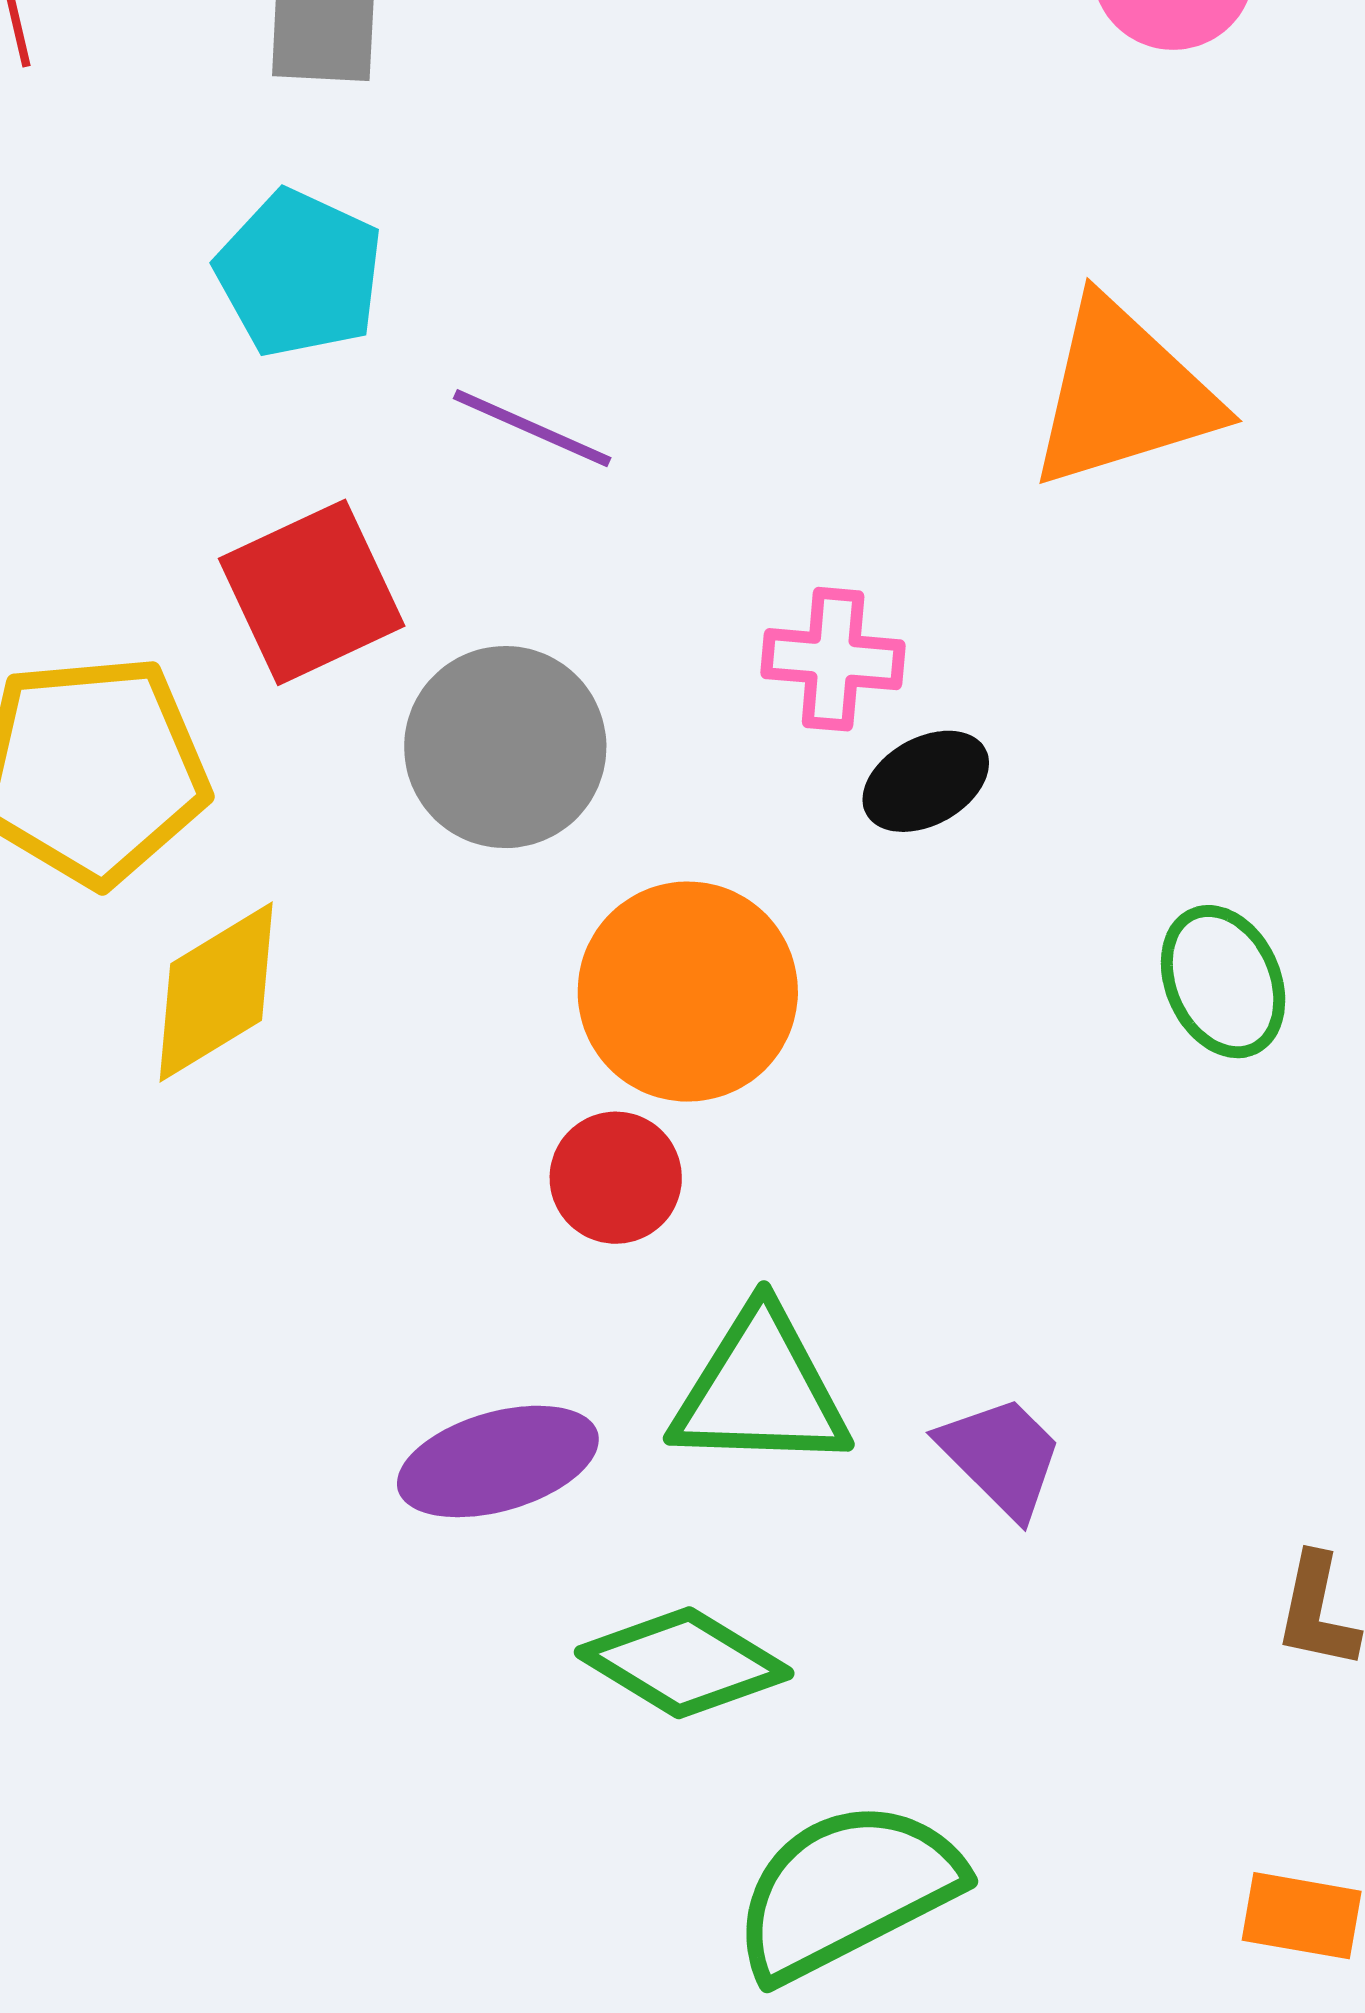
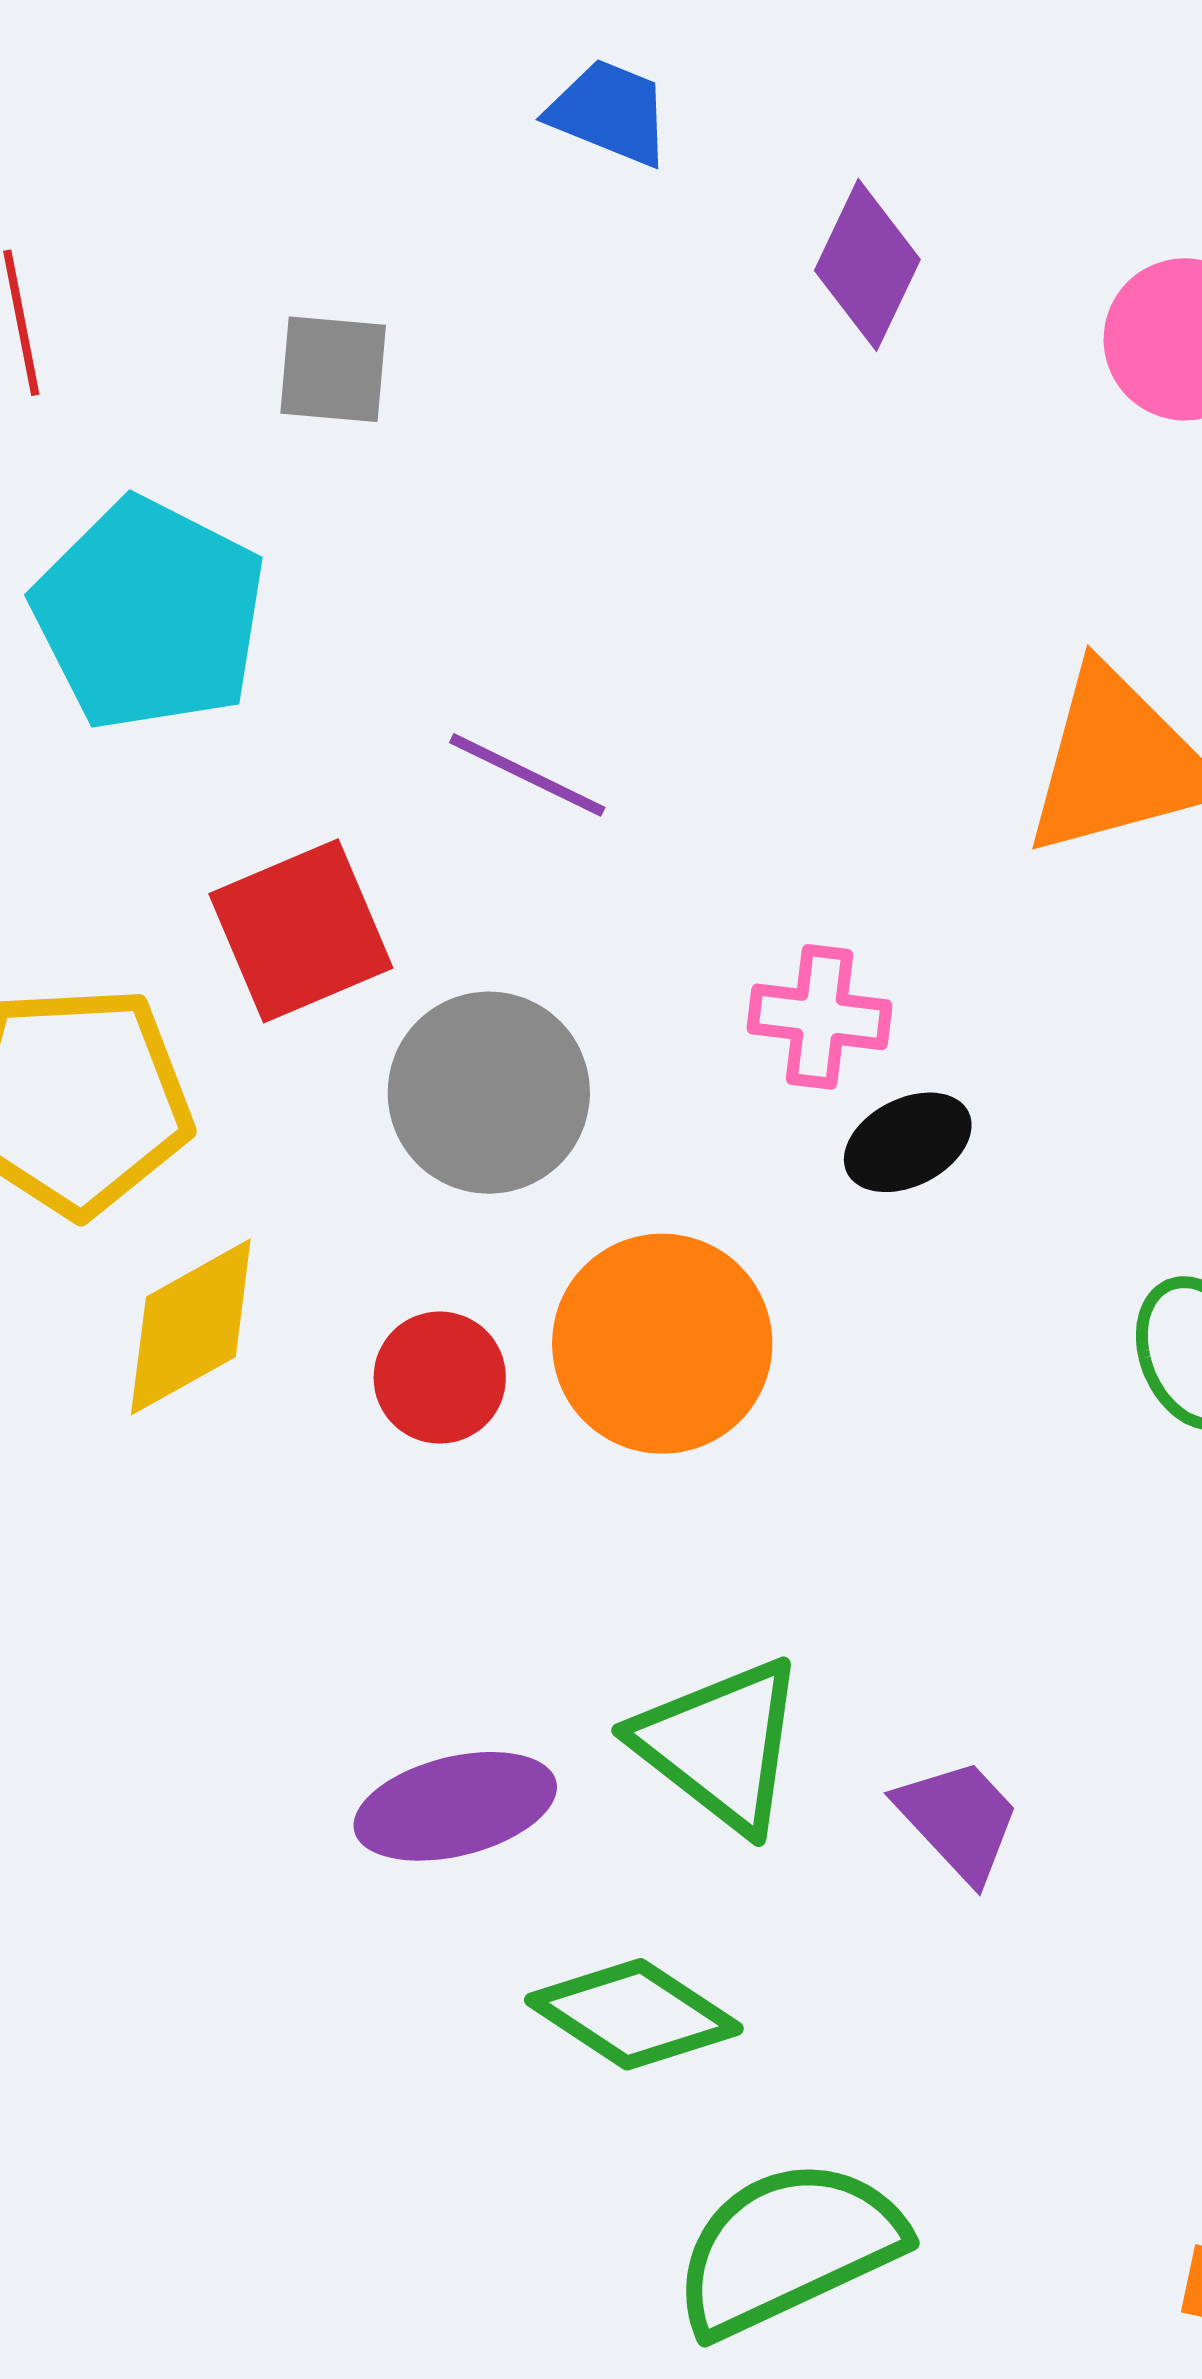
cyan pentagon: (299, 273) -> (149, 614), moved, size x1.4
red circle: (616, 1178) -> (440, 1378), moved
green triangle: (760, 1390) -> (720, 1745), turned 34

